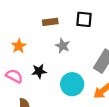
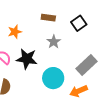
black square: (84, 19) -> (79, 23), turned 35
black star: (39, 71) -> (27, 59), size x1.5

